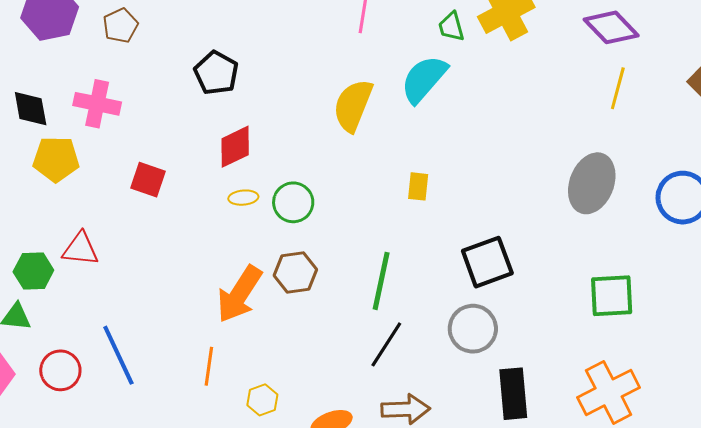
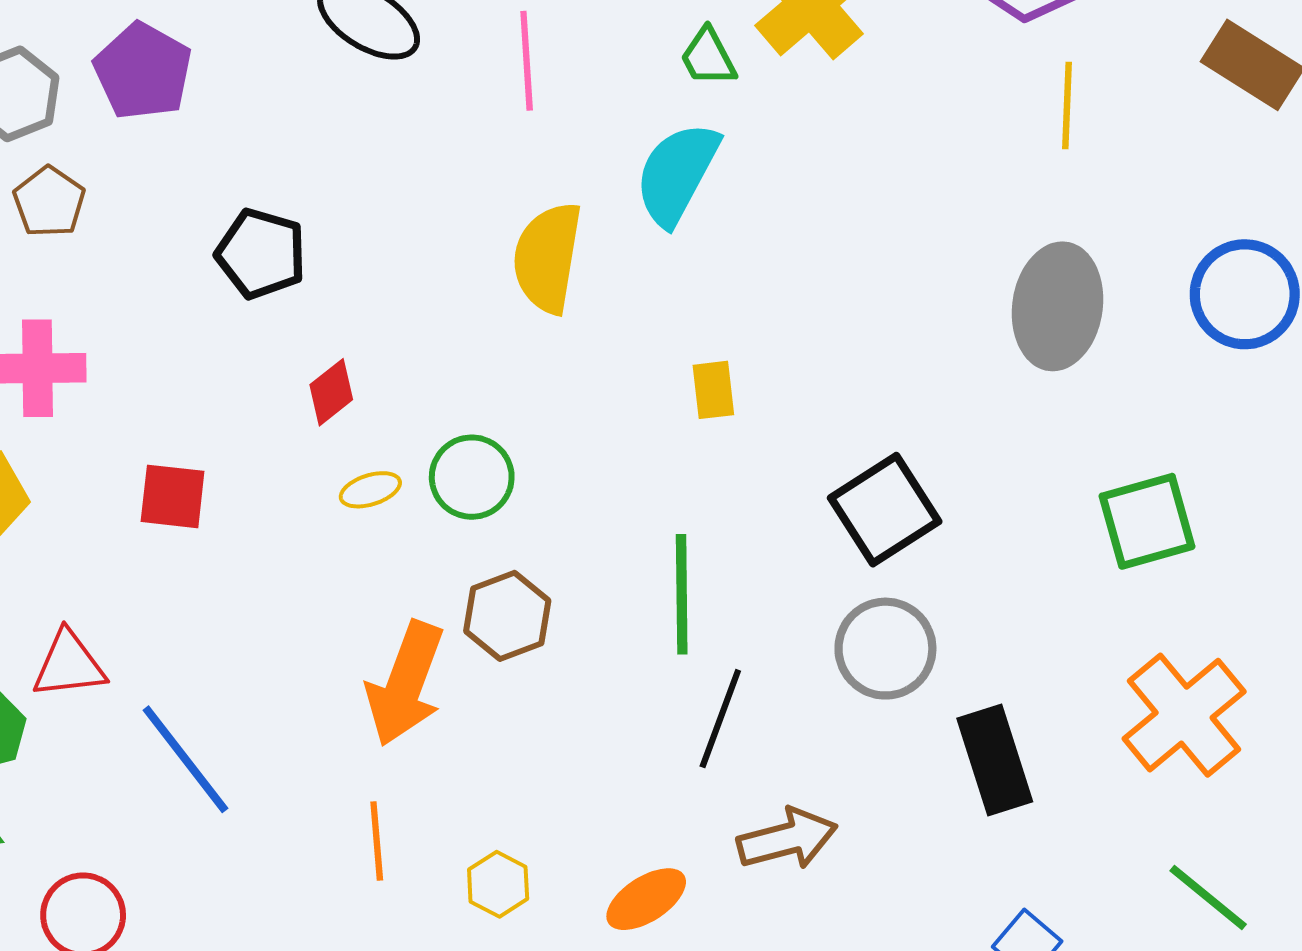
red diamond: (235, 147) -> (331, 392), size x0.7
blue line: (118, 355) -> (185, 759), moved

